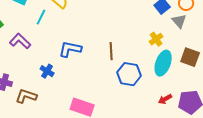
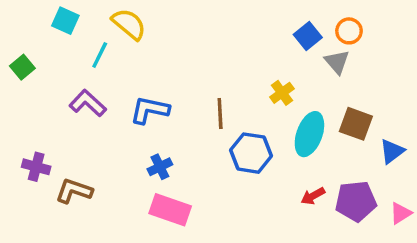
yellow cross: (156, 39) -> (282, 93), moved
purple L-shape: (20, 41) -> (88, 103), moved
blue cross: (47, 71) -> (160, 167), moved, turned 32

